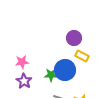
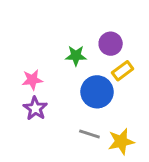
yellow rectangle: (82, 56) -> (123, 71), turned -64
green star: (51, 75) -> (76, 56), moved

